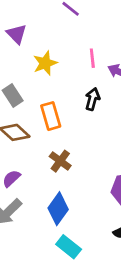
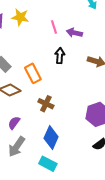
yellow star: (45, 63) -> (20, 17), moved, turned -30
cyan rectangle: (69, 247) -> (48, 164), moved

